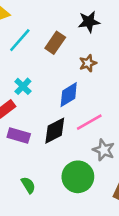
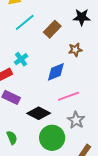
black diamond: (55, 131) -> (39, 113), moved, turned 45

